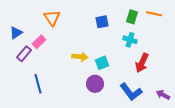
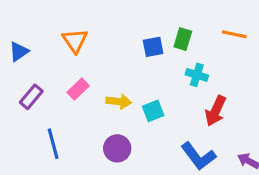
green rectangle: (132, 17) -> (183, 39), moved
blue triangle: (16, 33) -> (19, 52), moved
pink rectangle: (39, 42) -> (78, 89), moved
purple circle: (95, 84) -> (117, 148), moved

